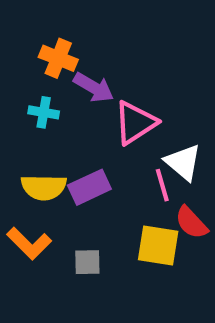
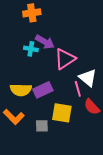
orange cross: (58, 58) -> (32, 13), moved, turned -30
cyan cross: (44, 112) -> (31, 49), moved
yellow square: (158, 245) -> (62, 113), moved

